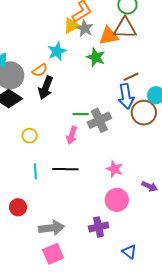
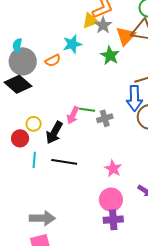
orange triangle: (109, 36) -> (126, 36), turned -45
black arrow: (46, 88) -> (54, 133), moved
gray cross: (99, 120) -> (105, 118), size x0.7
pink arrow: (72, 135) -> (73, 115), moved
red circle: (18, 207) -> (20, 138), moved
purple cross: (99, 227) -> (113, 220), moved

